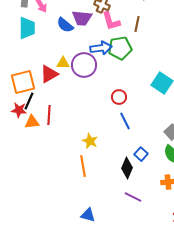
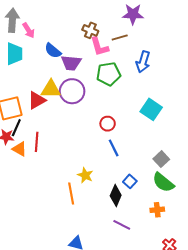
purple trapezoid: (82, 18) -> (71, 63), moved
brown line: (137, 24) -> (120, 37), moved, turned 63
blue arrow: (101, 48) -> (143, 62), moved, turned 115
yellow triangle: (63, 63) -> (51, 89), size x1.5
orange triangle: (32, 122) -> (19, 149), turned 35
yellow star: (90, 141) -> (85, 175), moved

